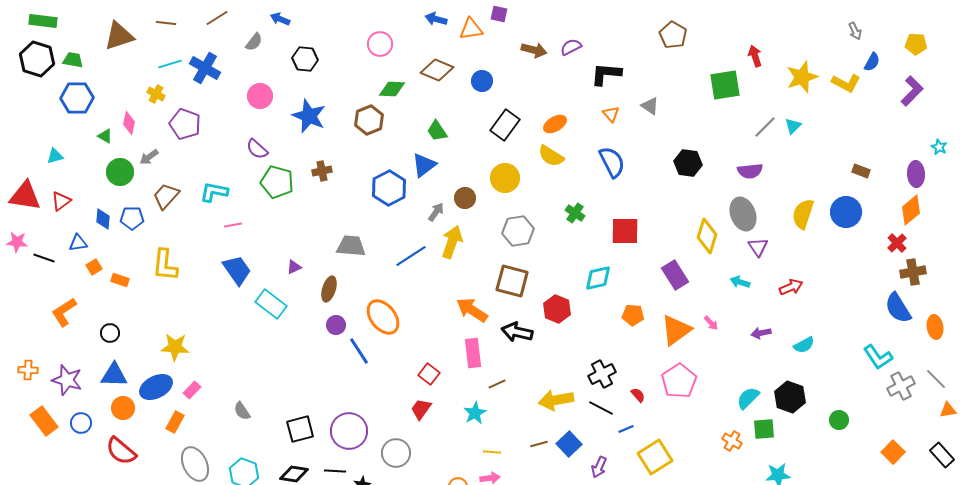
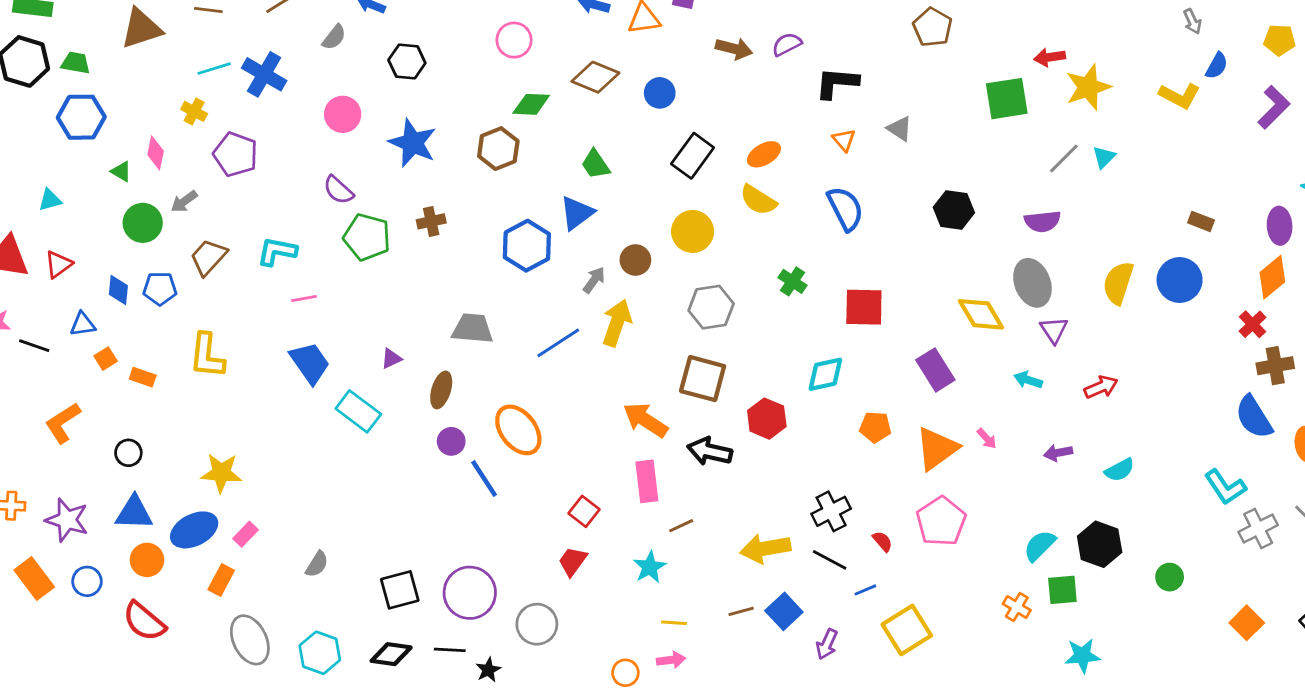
red arrow: (755, 56) -> (1050, 57), turned -80
yellow star: (802, 77) -> (1088, 87), moved
yellow diamond: (707, 236) -> (981, 314), turned -48
gray semicircle: (242, 411) -> (317, 564), turned -114

